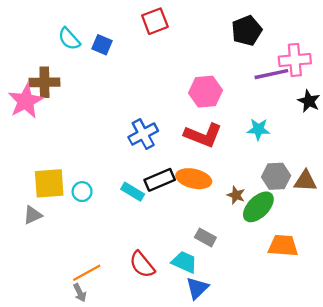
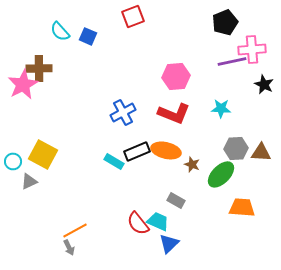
black pentagon: (247, 31) -> (225, 22), moved
yellow square: (49, 183) -> (43, 154), turned 32
cyan circle: (82, 192) -> (13, 161), moved
brown star: (236, 195) -> (192, 164), moved
red semicircle: (142, 264) -> (138, 223), moved

